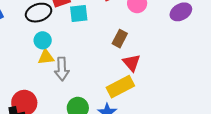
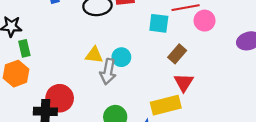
cyan square: (79, 14) -> (159, 23), moved
cyan circle: (43, 40) -> (121, 57), moved

